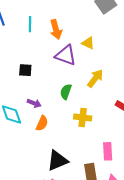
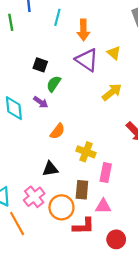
green semicircle: (66, 92) -> (54, 84), moved
yellow cross: (83, 118) -> (86, 152), moved
orange semicircle: (42, 123) -> (57, 131), moved
black triangle: (57, 161) -> (50, 169), size x0.7

